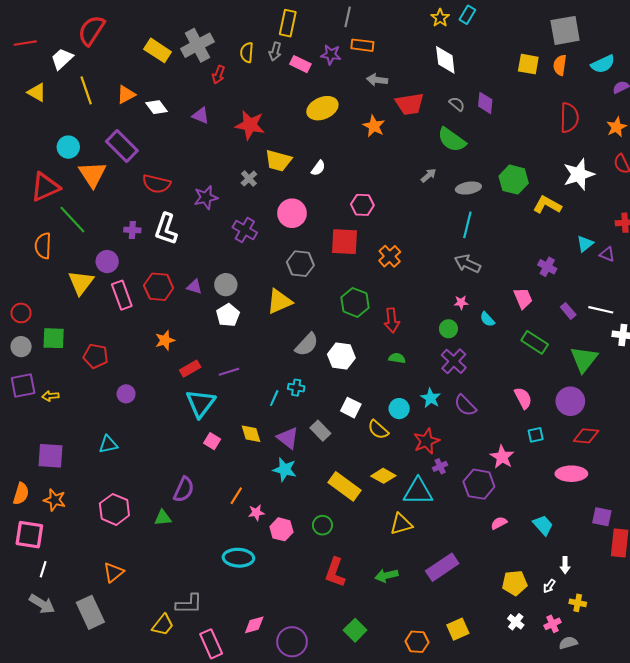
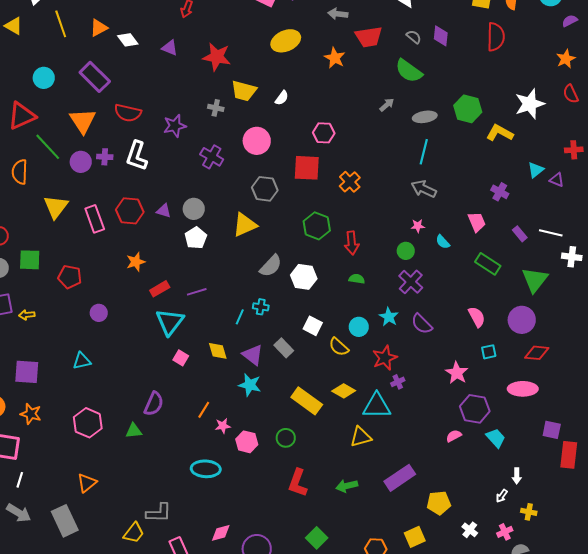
red semicircle: (569, 118) -> (496, 37), moved
orange triangle: (92, 174) -> (83, 121), moved
gray cross: (249, 179) -> (216, 108), turned -35
purple circle: (107, 262) -> (81, 162), moved
purple hexagon: (479, 484) -> (475, 409), moved
yellow pentagon: (515, 583) -> (439, 503), moved

